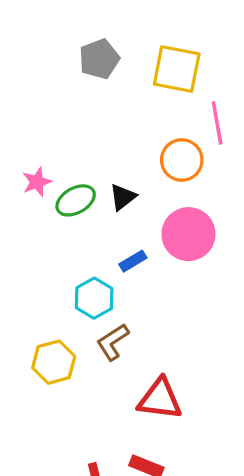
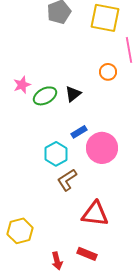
orange circle: (182, 160) -> (108, 72), size x0.7
pink circle: (188, 234) -> (102, 148), moved
yellow hexagon: (54, 362) -> (20, 231), moved

